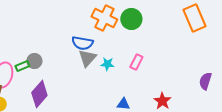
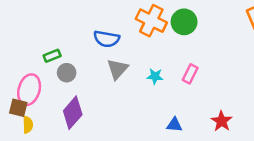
blue semicircle: (82, 43) -> (107, 39), moved
gray triangle: (87, 58) -> (117, 69), moved
green rectangle: (22, 66) -> (52, 56), moved

